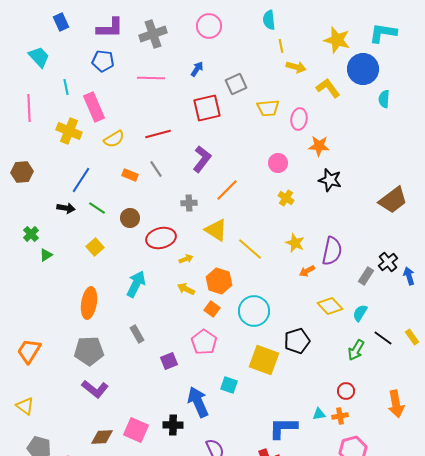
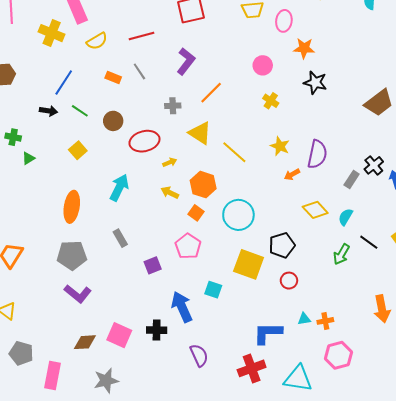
green cross: (31, 234) -> (13, 137), turned -35
red circle: (346, 391) -> (289, 281), moved

